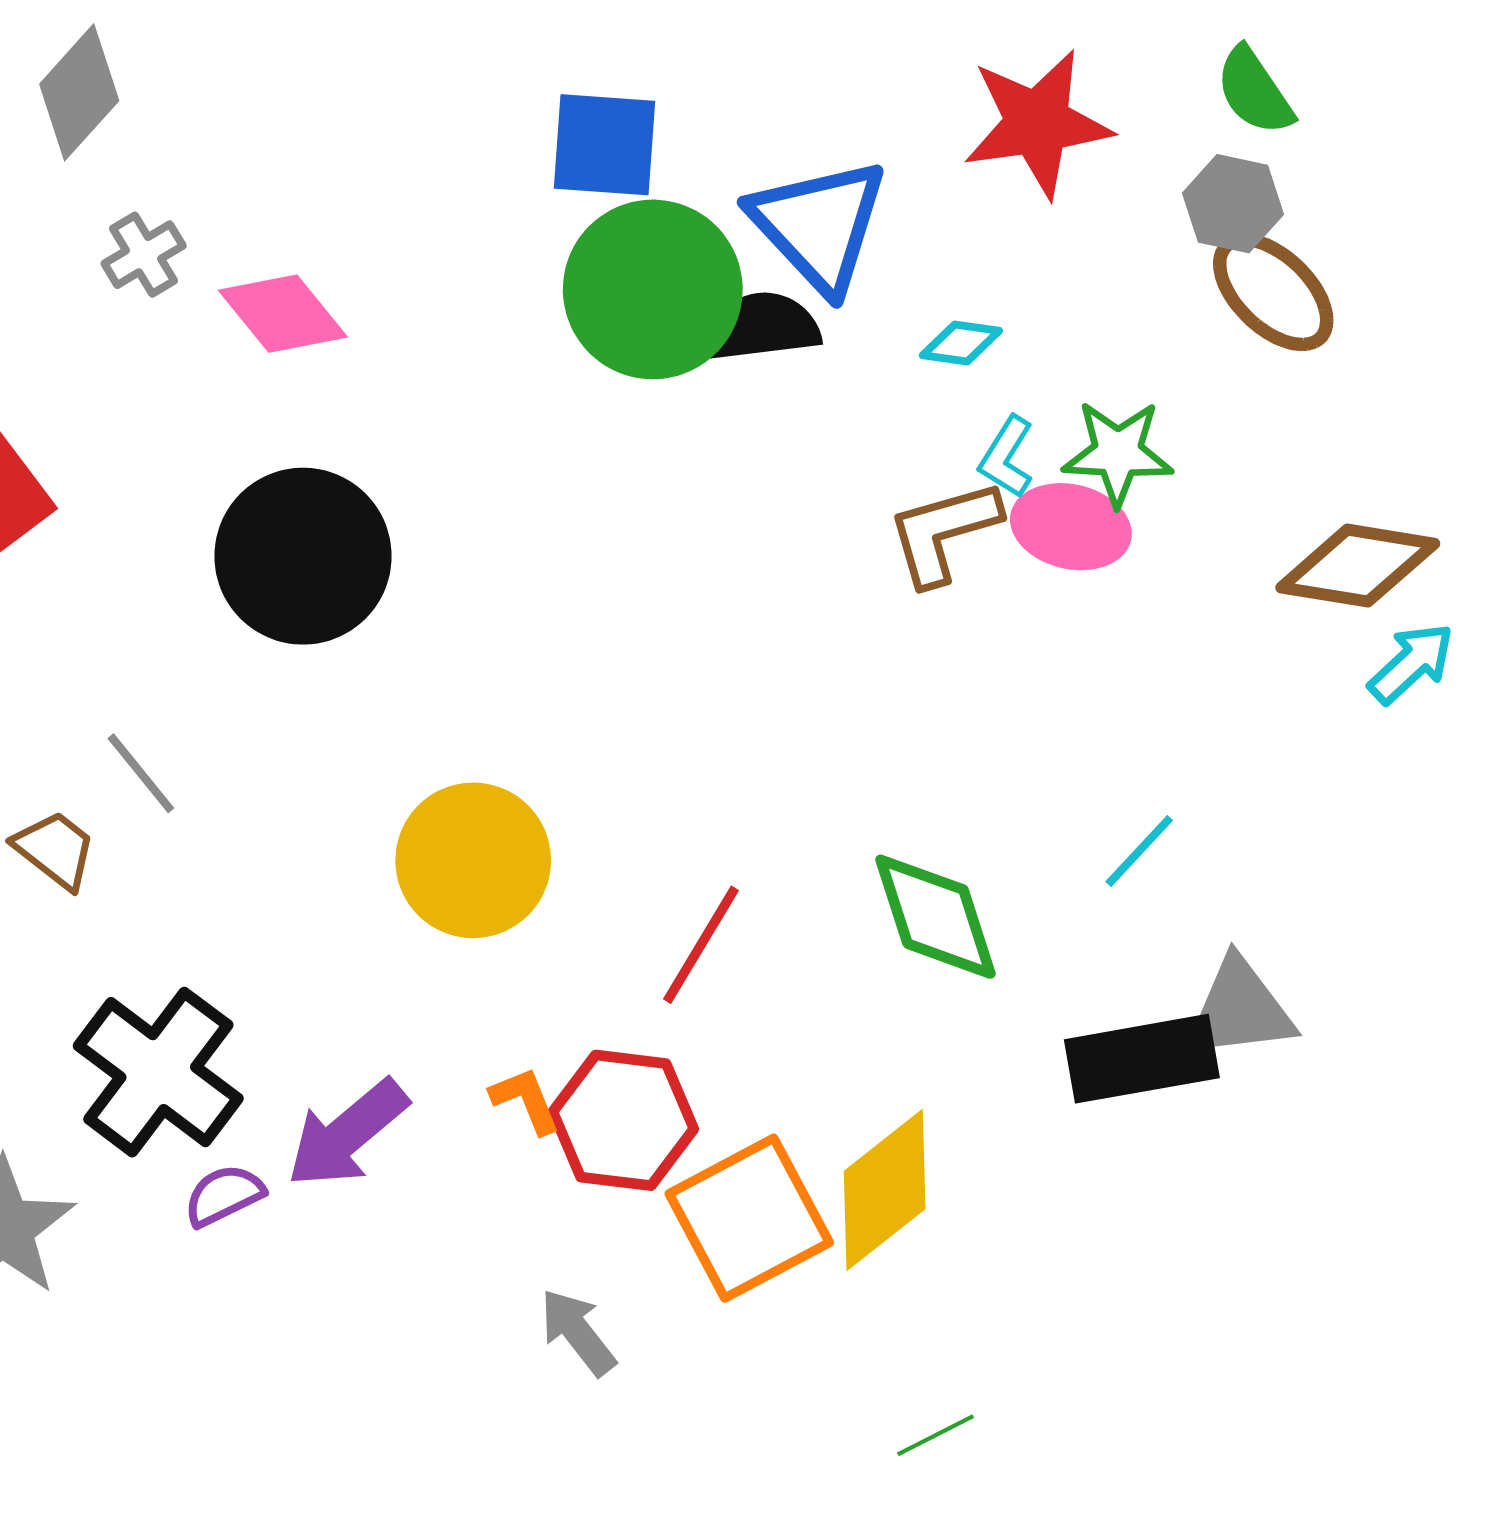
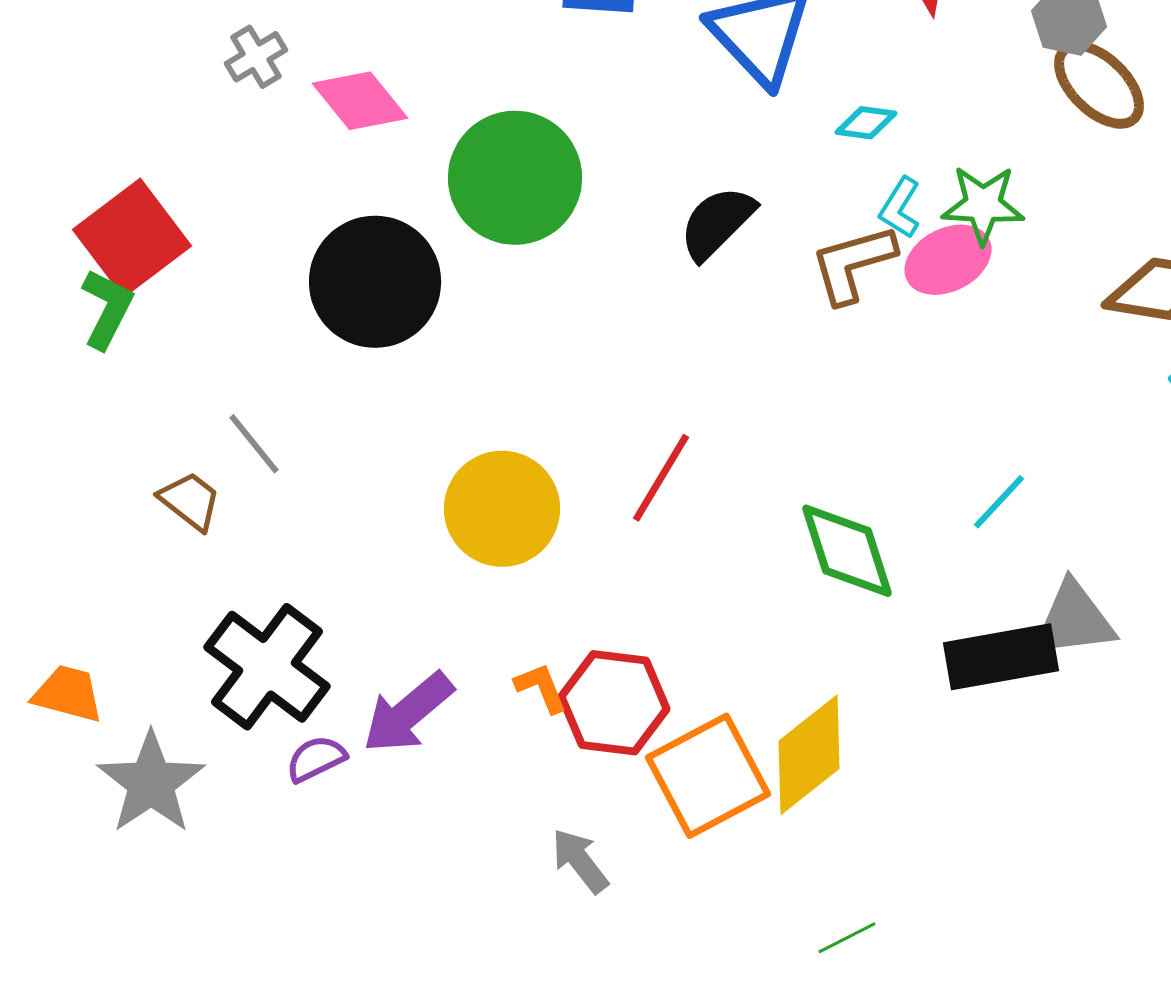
green circle: (653, 289) -> (515, 178), moved
black semicircle: (761, 327) -> (717, 223), moved, turned -38
pink ellipse: (1071, 527) -> (948, 260), turned -40
red line: (701, 945) -> (661, 478), moved

